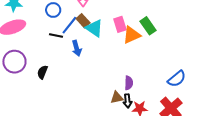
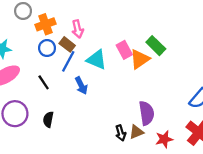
brown rectangle: (83, 21) -> (67, 44), moved
black line: (56, 36) -> (44, 82), moved, turned 56
purple semicircle: (129, 83) -> (147, 113), size x1.5
black arrow: (128, 101) -> (121, 133), moved

